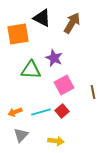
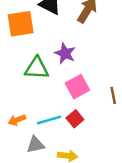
gray triangle: (21, 135) -> (35, 145), moved, turned 35

